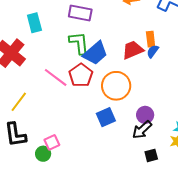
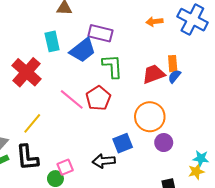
green L-shape: (79, 43) -> (112, 66), moved
blue trapezoid: (95, 53) -> (83, 50), moved
orange circle: (116, 86) -> (150, 117), moved
black arrow: (142, 130) -> (104, 161), moved, turned 35

